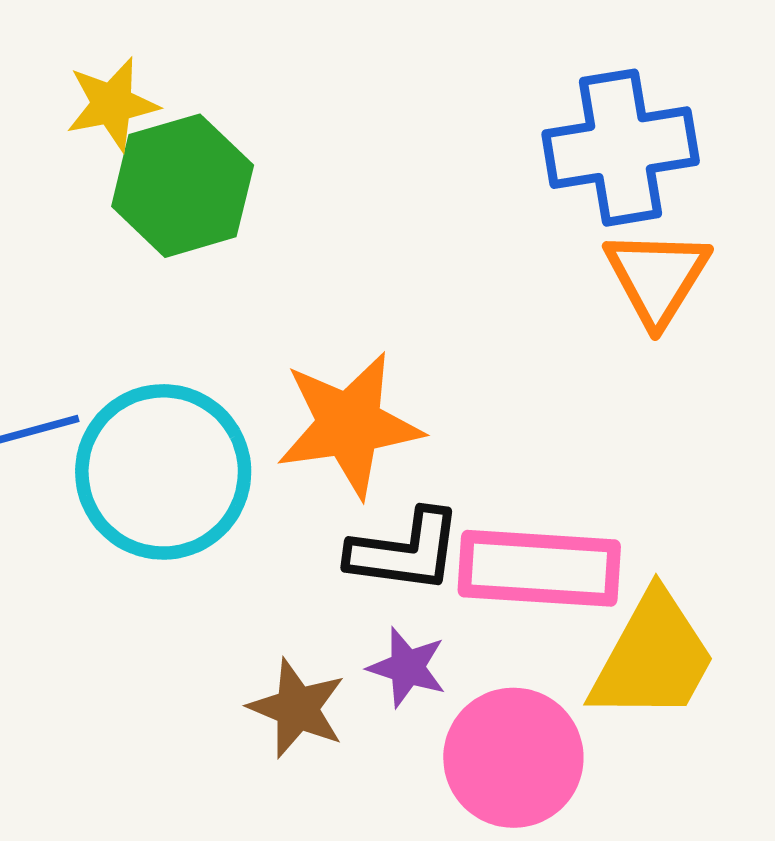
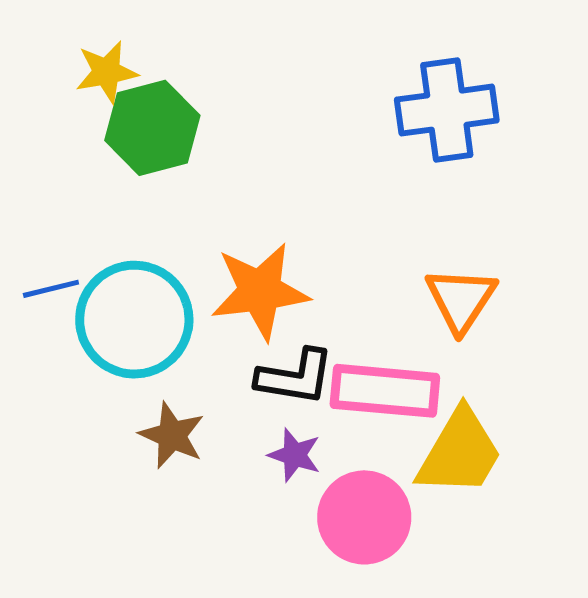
orange triangle: (657, 277) -> (461, 299), moved
brown star: (297, 708) -> (172, 435), moved

